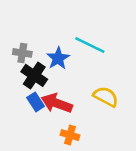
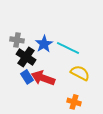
cyan line: (90, 45) -> (68, 48), moved
orange cross: (70, 135) -> (74, 102), moved

